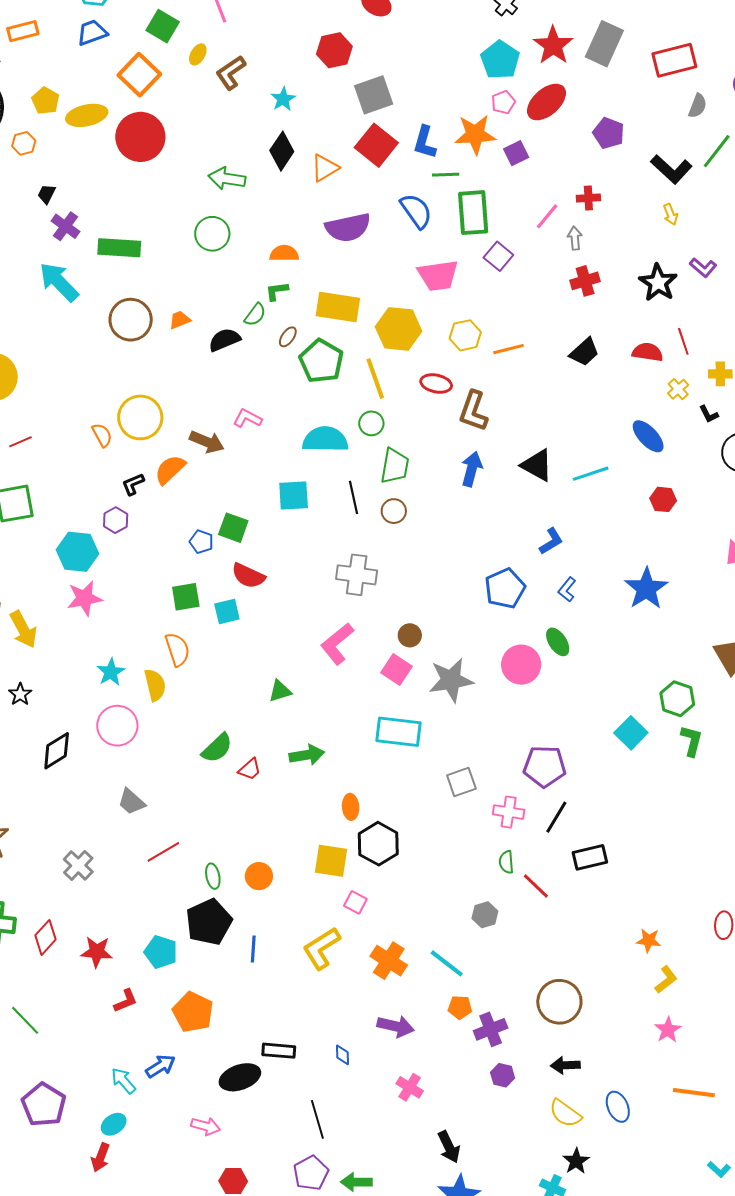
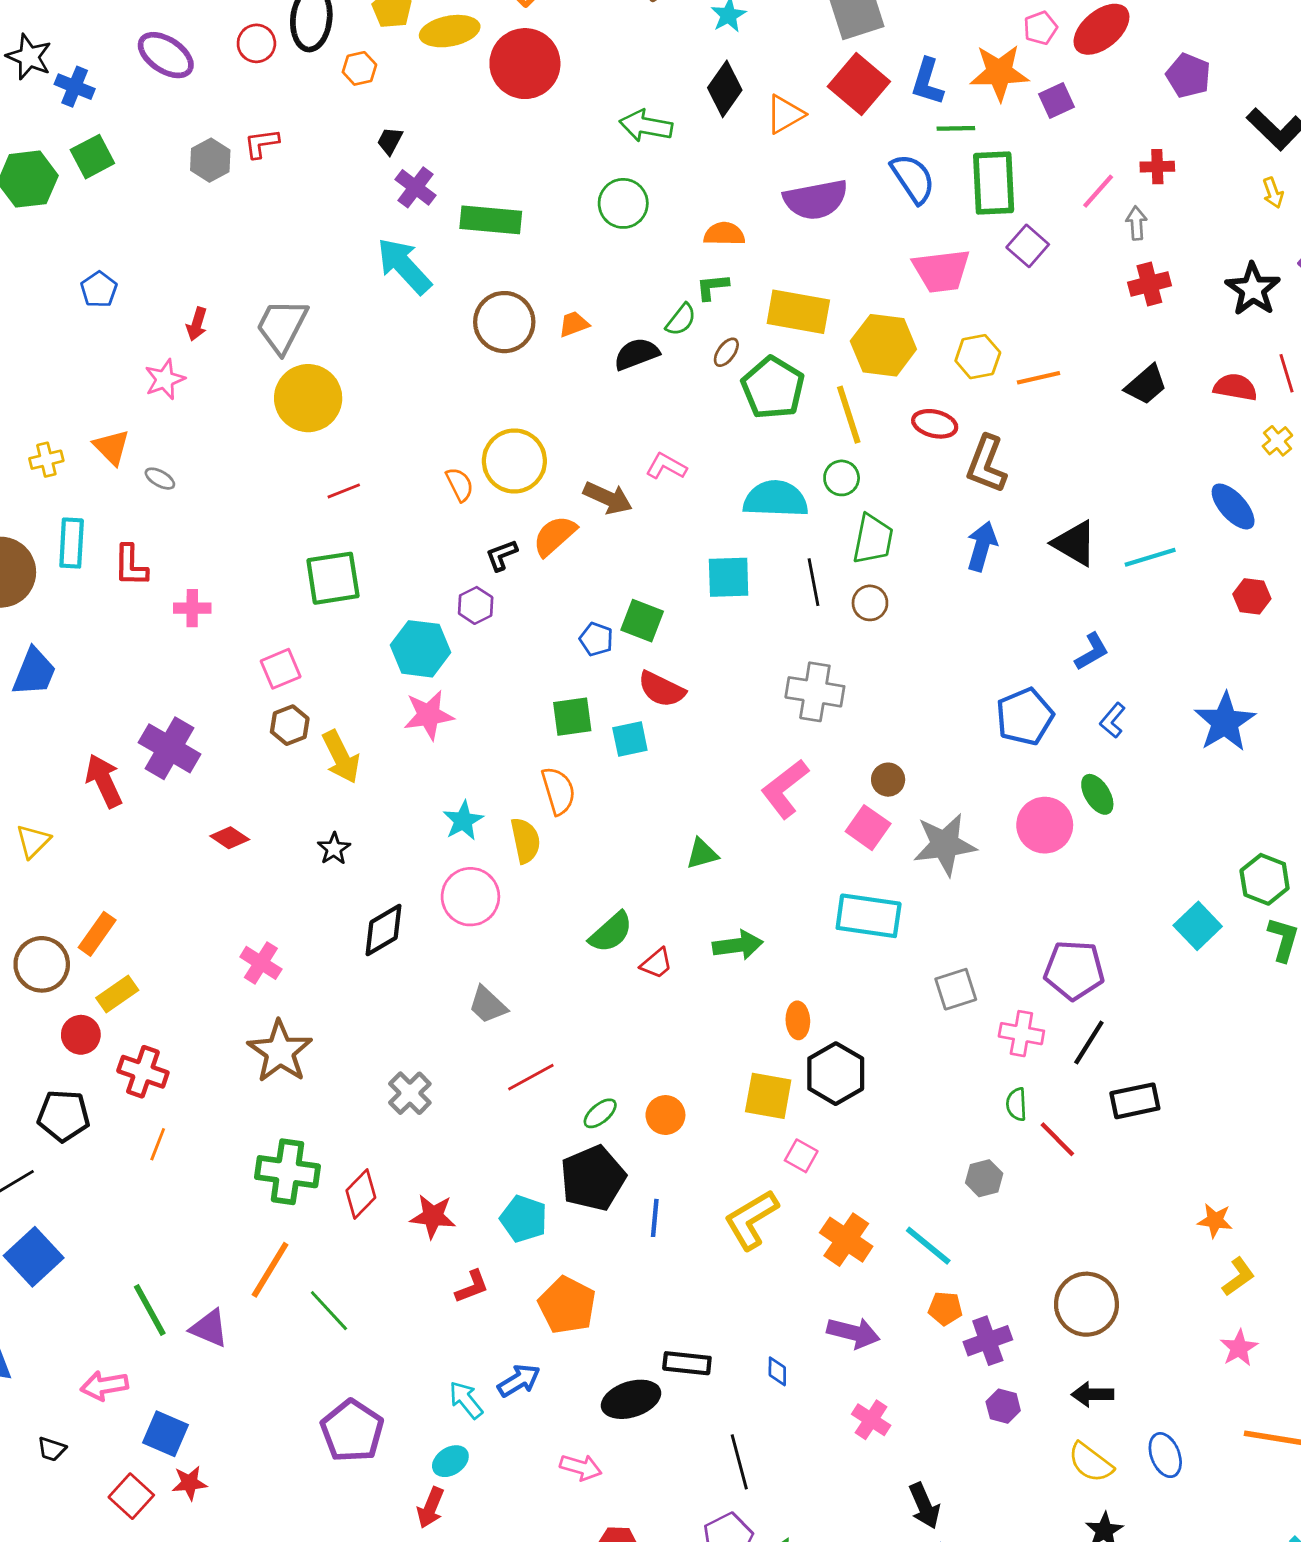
green ellipse: (213, 876) -> (600, 1113), turned 60

